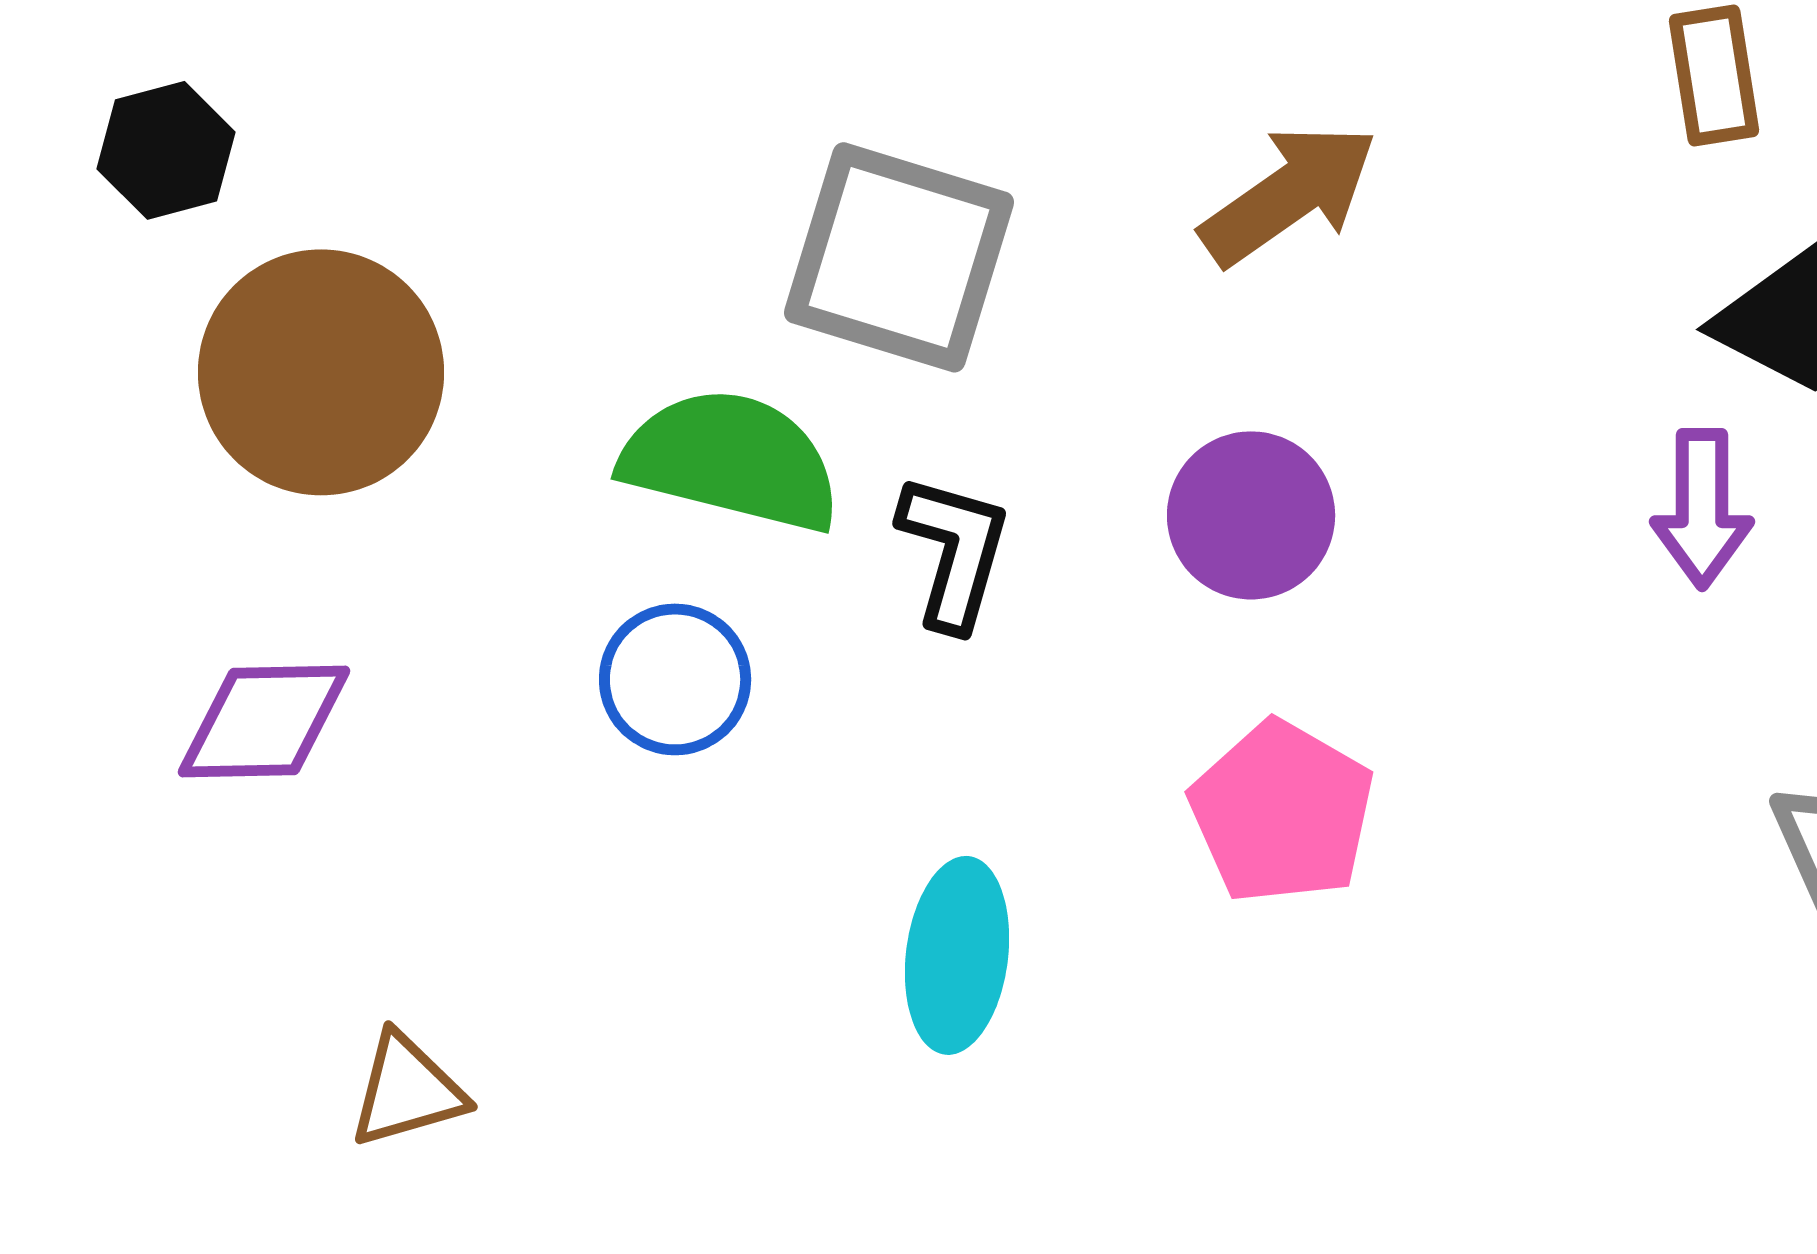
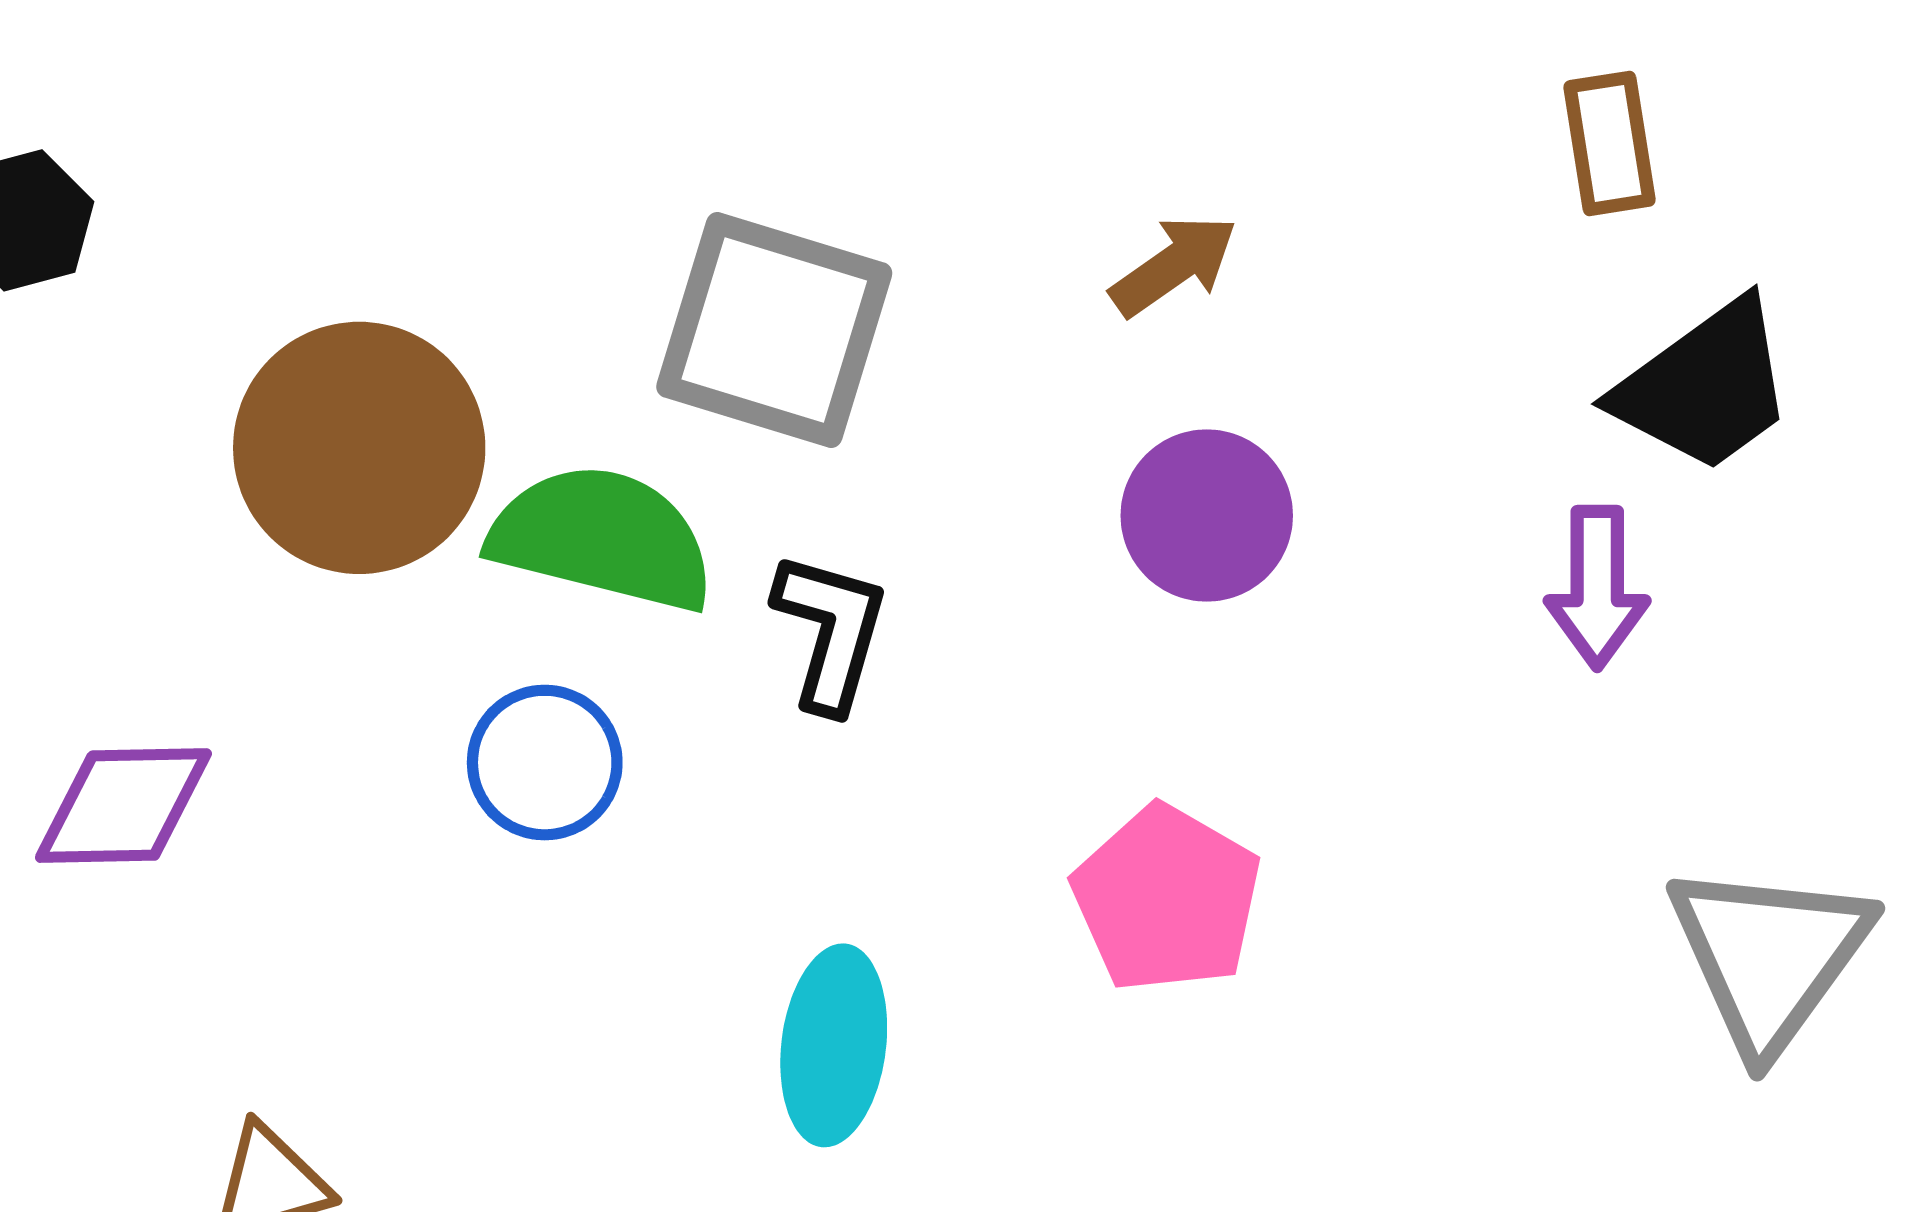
brown arrow: (1289, 194) -> (1174, 265), size x0.7
brown circle: (321, 372) -> (359, 448), moved
purple circle: (1251, 515) -> (1207, 516), moved

